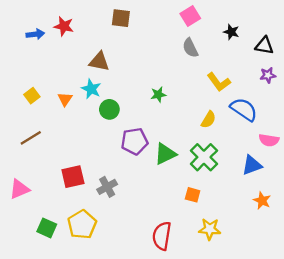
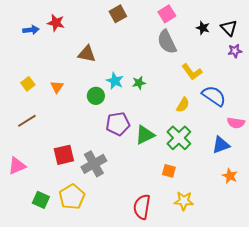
brown square: (121, 18) -> (118, 14), moved, turned -36
black triangle: (264, 46) -> (229, 28), moved, turned 36
gray semicircle: (190, 48) -> (167, 42), size x1.4
purple star: (268, 75) -> (235, 51), moved
cyan star: (91, 89) -> (115, 81), moved
gray cross: (107, 187) -> (94, 164), size x1.4

